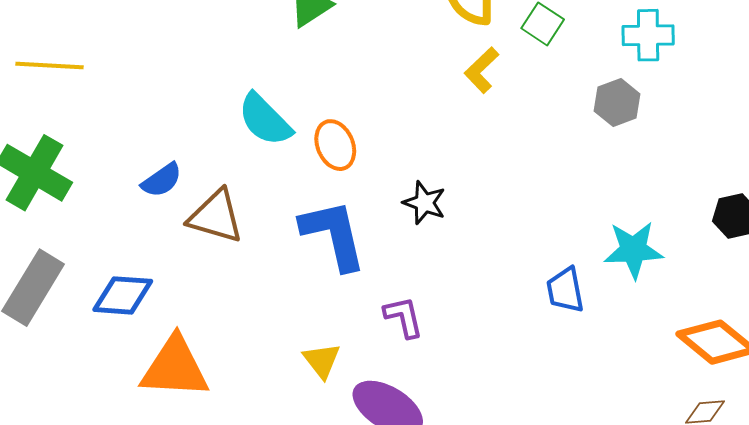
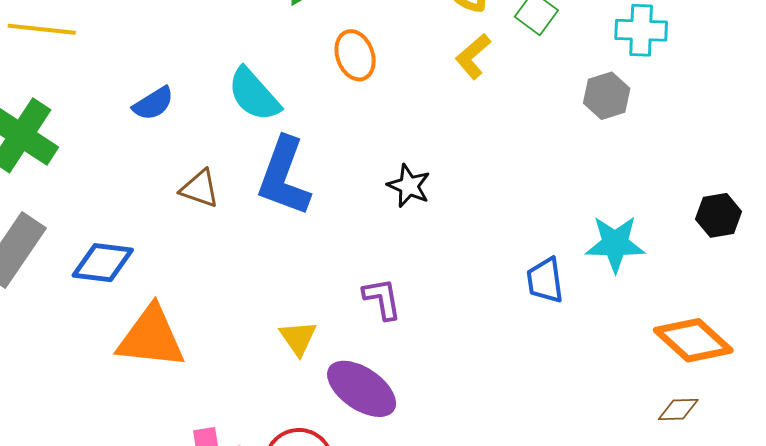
orange ellipse: (335, 145) -> (355, 55), moved
blue semicircle: (162, 180) -> (153, 104), moved
brown triangle: (216, 216) -> (200, 189), size x0.7
blue L-shape: (333, 235) -> (284, 177), moved, turned -150

